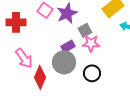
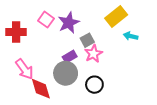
pink star: (91, 43) -> (93, 54), turned -30
red diamond: (40, 77) -> (41, 89), turned -40

